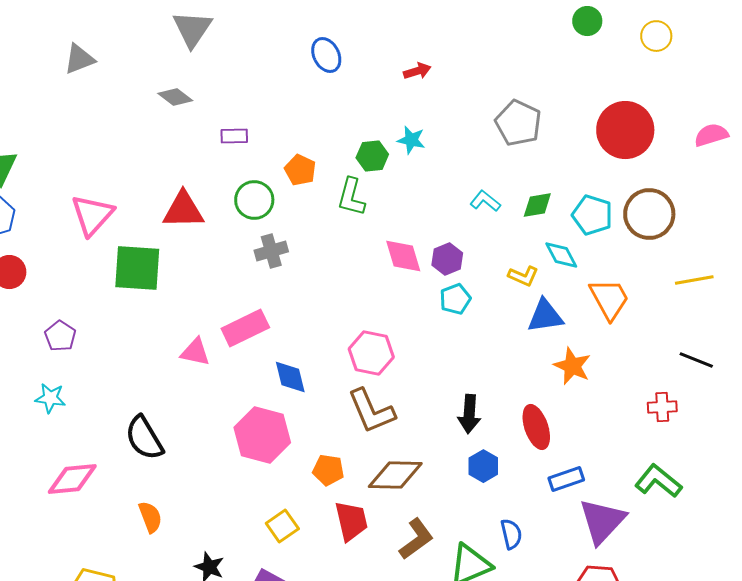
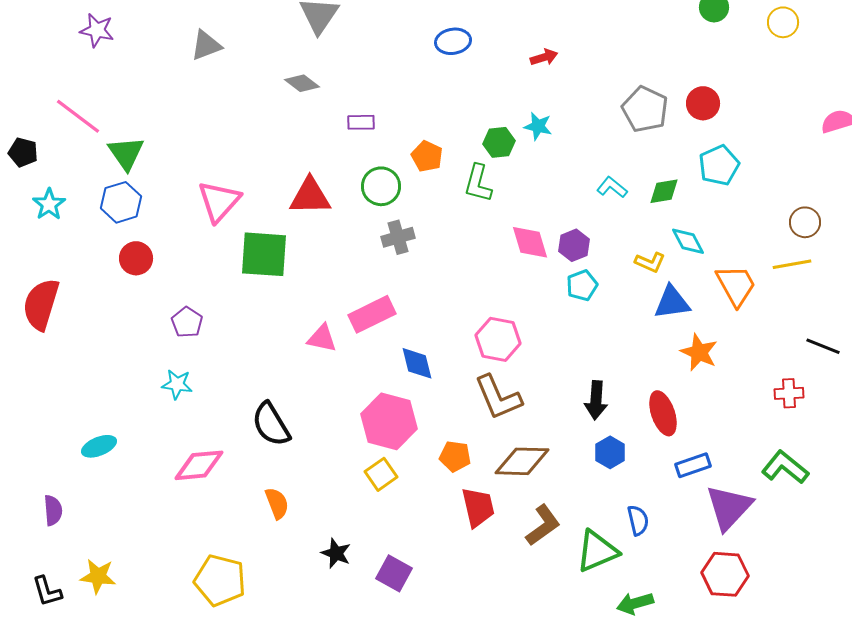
blue ellipse: (326, 55) -> (453, 41), turned -72
red circle: (625, 130) -> (703, 103), moved, size x0.6
brown circle: (649, 214) -> (805, 222), moved, size x0.6
cyan pentagon: (592, 215) -> (719, 165), moved, turned 30
yellow line: (694, 280) -> (792, 264), moved
yellow square: (282, 526) -> (381, 474), moved

